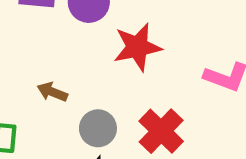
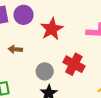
brown arrow: (52, 92) -> (15, 49), moved

